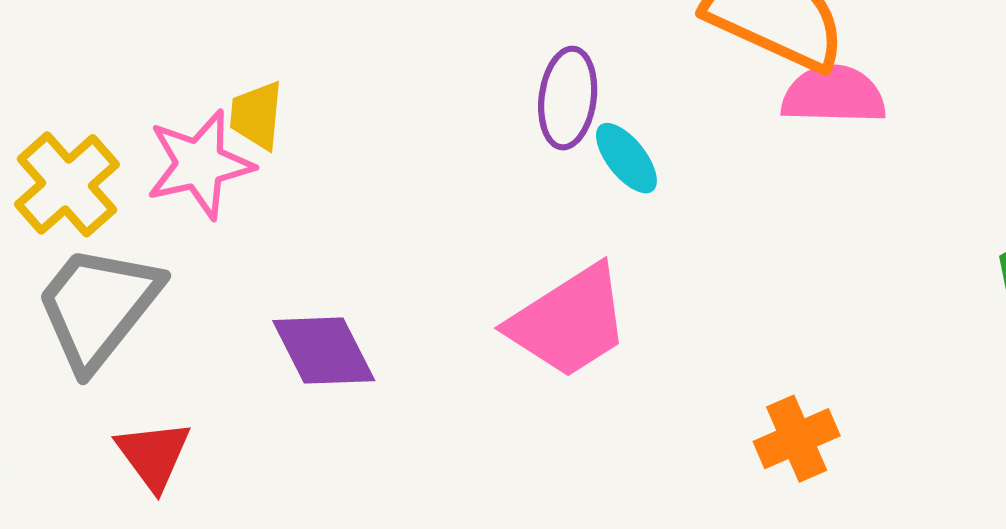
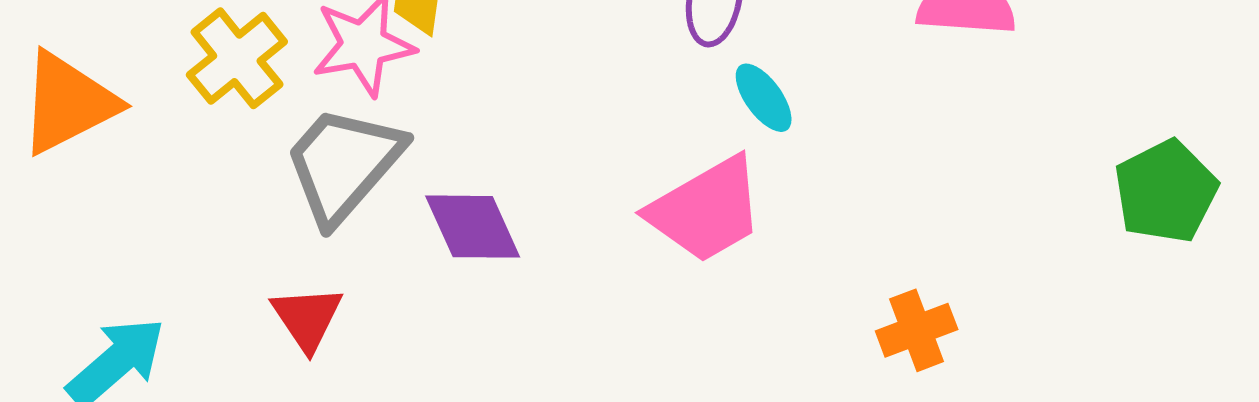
cyan ellipse: (626, 158) -> (764, 98), moved
gray trapezoid: (98, 307) -> (343, 164), moved

